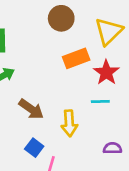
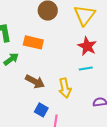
orange rectangle: (76, 58) -> (33, 42), moved, turned 42

